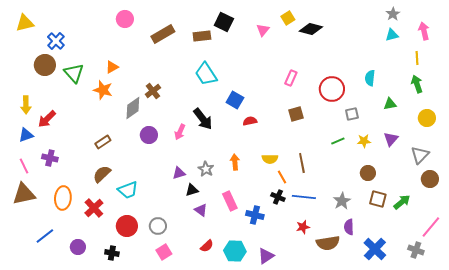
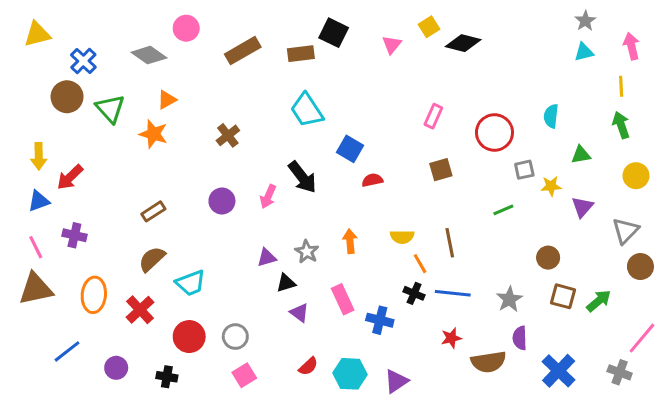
gray diamond: (133, 108) -> (149, 55), moved, turned 70
yellow star: (364, 141) -> (551, 186), moved

